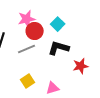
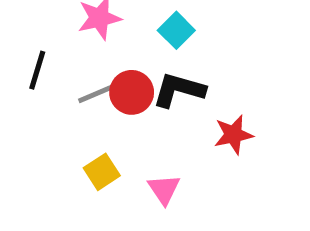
red circle: (35, 31) -> (132, 92), moved
pink triangle: (53, 88) -> (164, 189), turned -48

